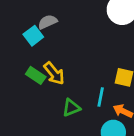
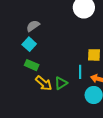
cyan square: (33, 36) -> (29, 44), moved
yellow arrow: (54, 73) -> (44, 83), moved

